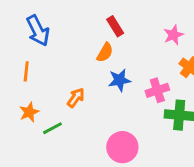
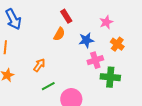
blue star: (119, 80) -> (86, 40), moved
green line: (52, 128) -> (48, 86), moved

